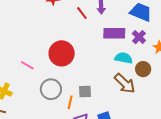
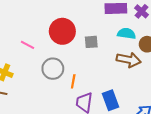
brown arrow: (125, 83) -> (129, 60), turned -30
gray square: (85, 91) -> (91, 42), moved

